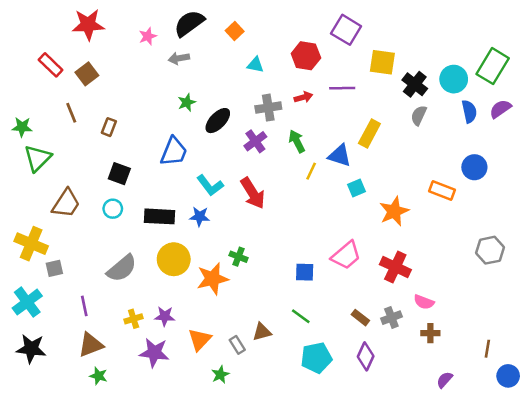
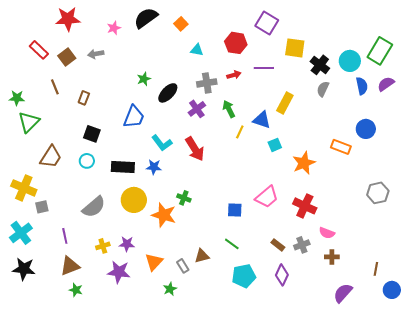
gray arrow: (179, 58) -> (96, 54), moved
orange star: (213, 279) -> (164, 215), turned 30
purple semicircle: (445, 380) -> (343, 293), size x1.5

